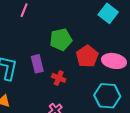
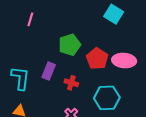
purple rectangle: (37, 64) -> (49, 71), turned 42
cyan hexagon: (107, 96) -> (107, 98), moved

